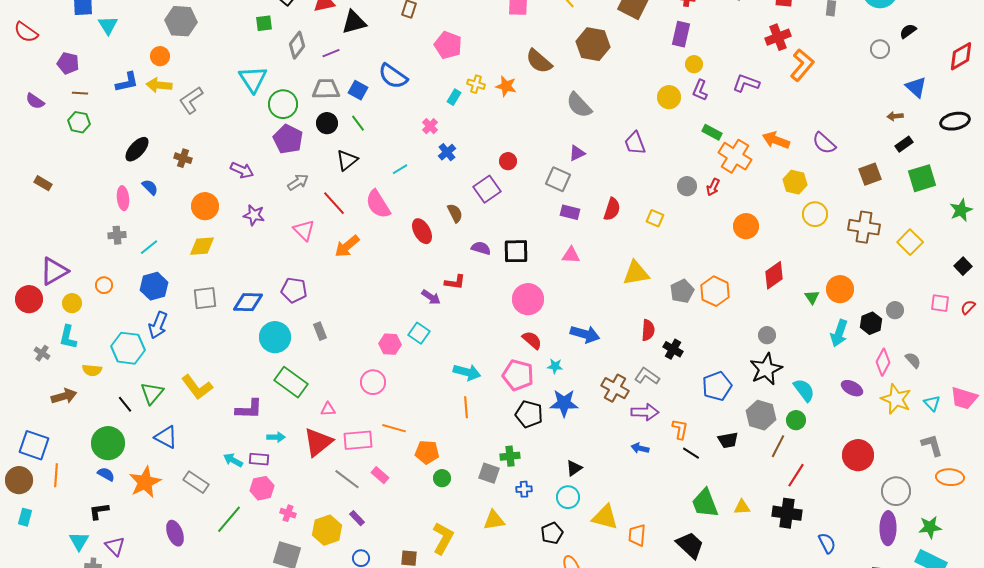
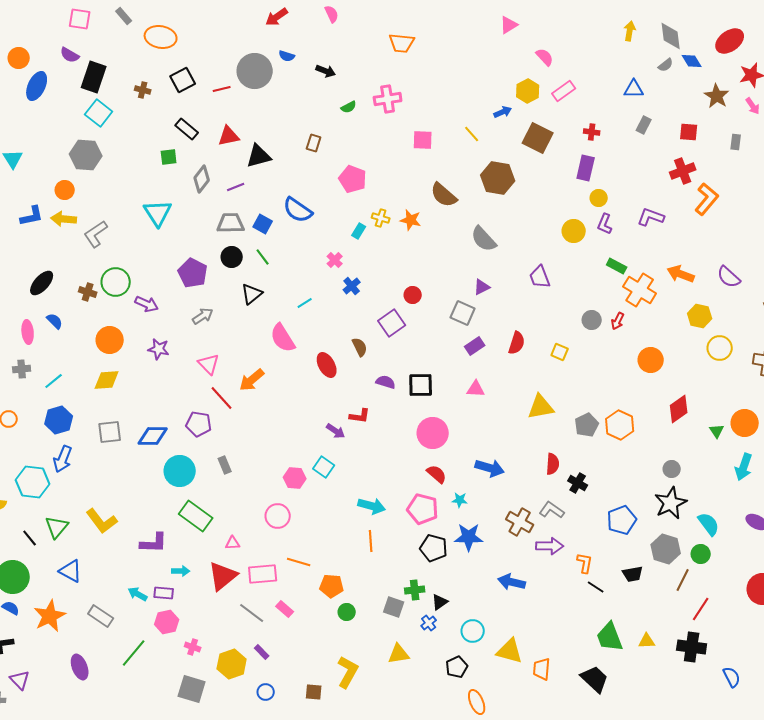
green circle: (283, 104) -> (116, 282), moved
red line: (334, 203) -> (222, 398), moved
purple rectangle: (570, 212) -> (475, 346), turned -48
blue arrow: (640, 448) -> (512, 582), moved, size x1.5
black triangle: (574, 468) -> (440, 602), moved
blue cross: (524, 489) -> (429, 623), turned -35

